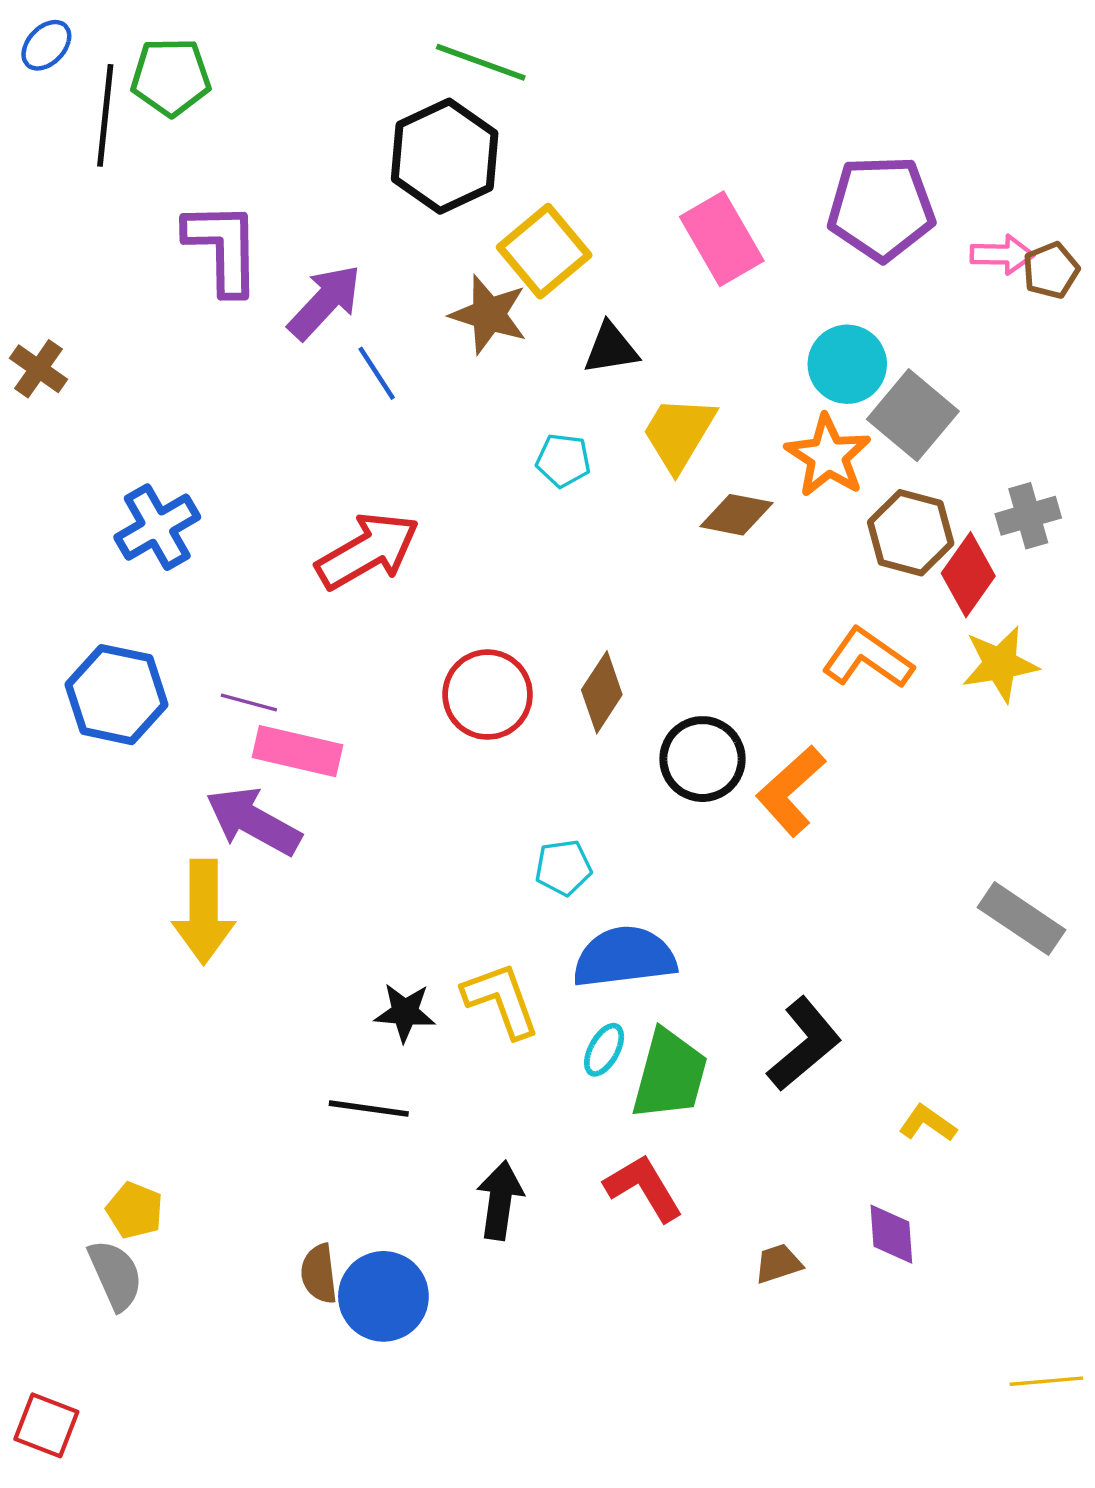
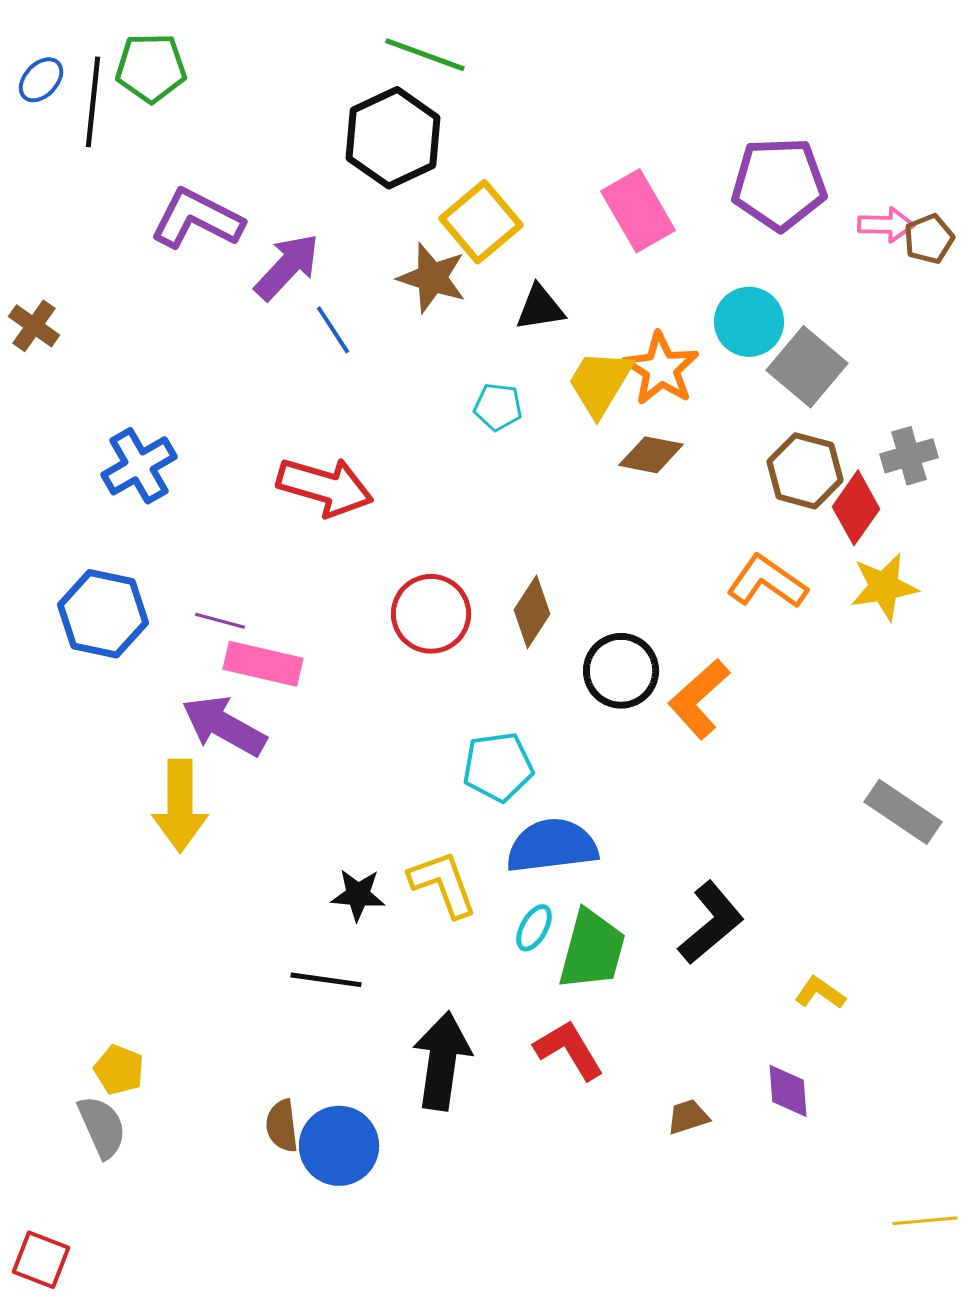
blue ellipse: (46, 45) -> (41, 80), moved
purple L-shape: (223, 248) -> (197, 219), turned -62
orange star: (828, 456) -> (661, 369), moved
red arrow: (368, 551) -> (325, 487), turned 46
cyan pentagon: (563, 868) -> (498, 767), size x1.4
black arrow: (500, 1200) -> (442, 1061), size x1.4

